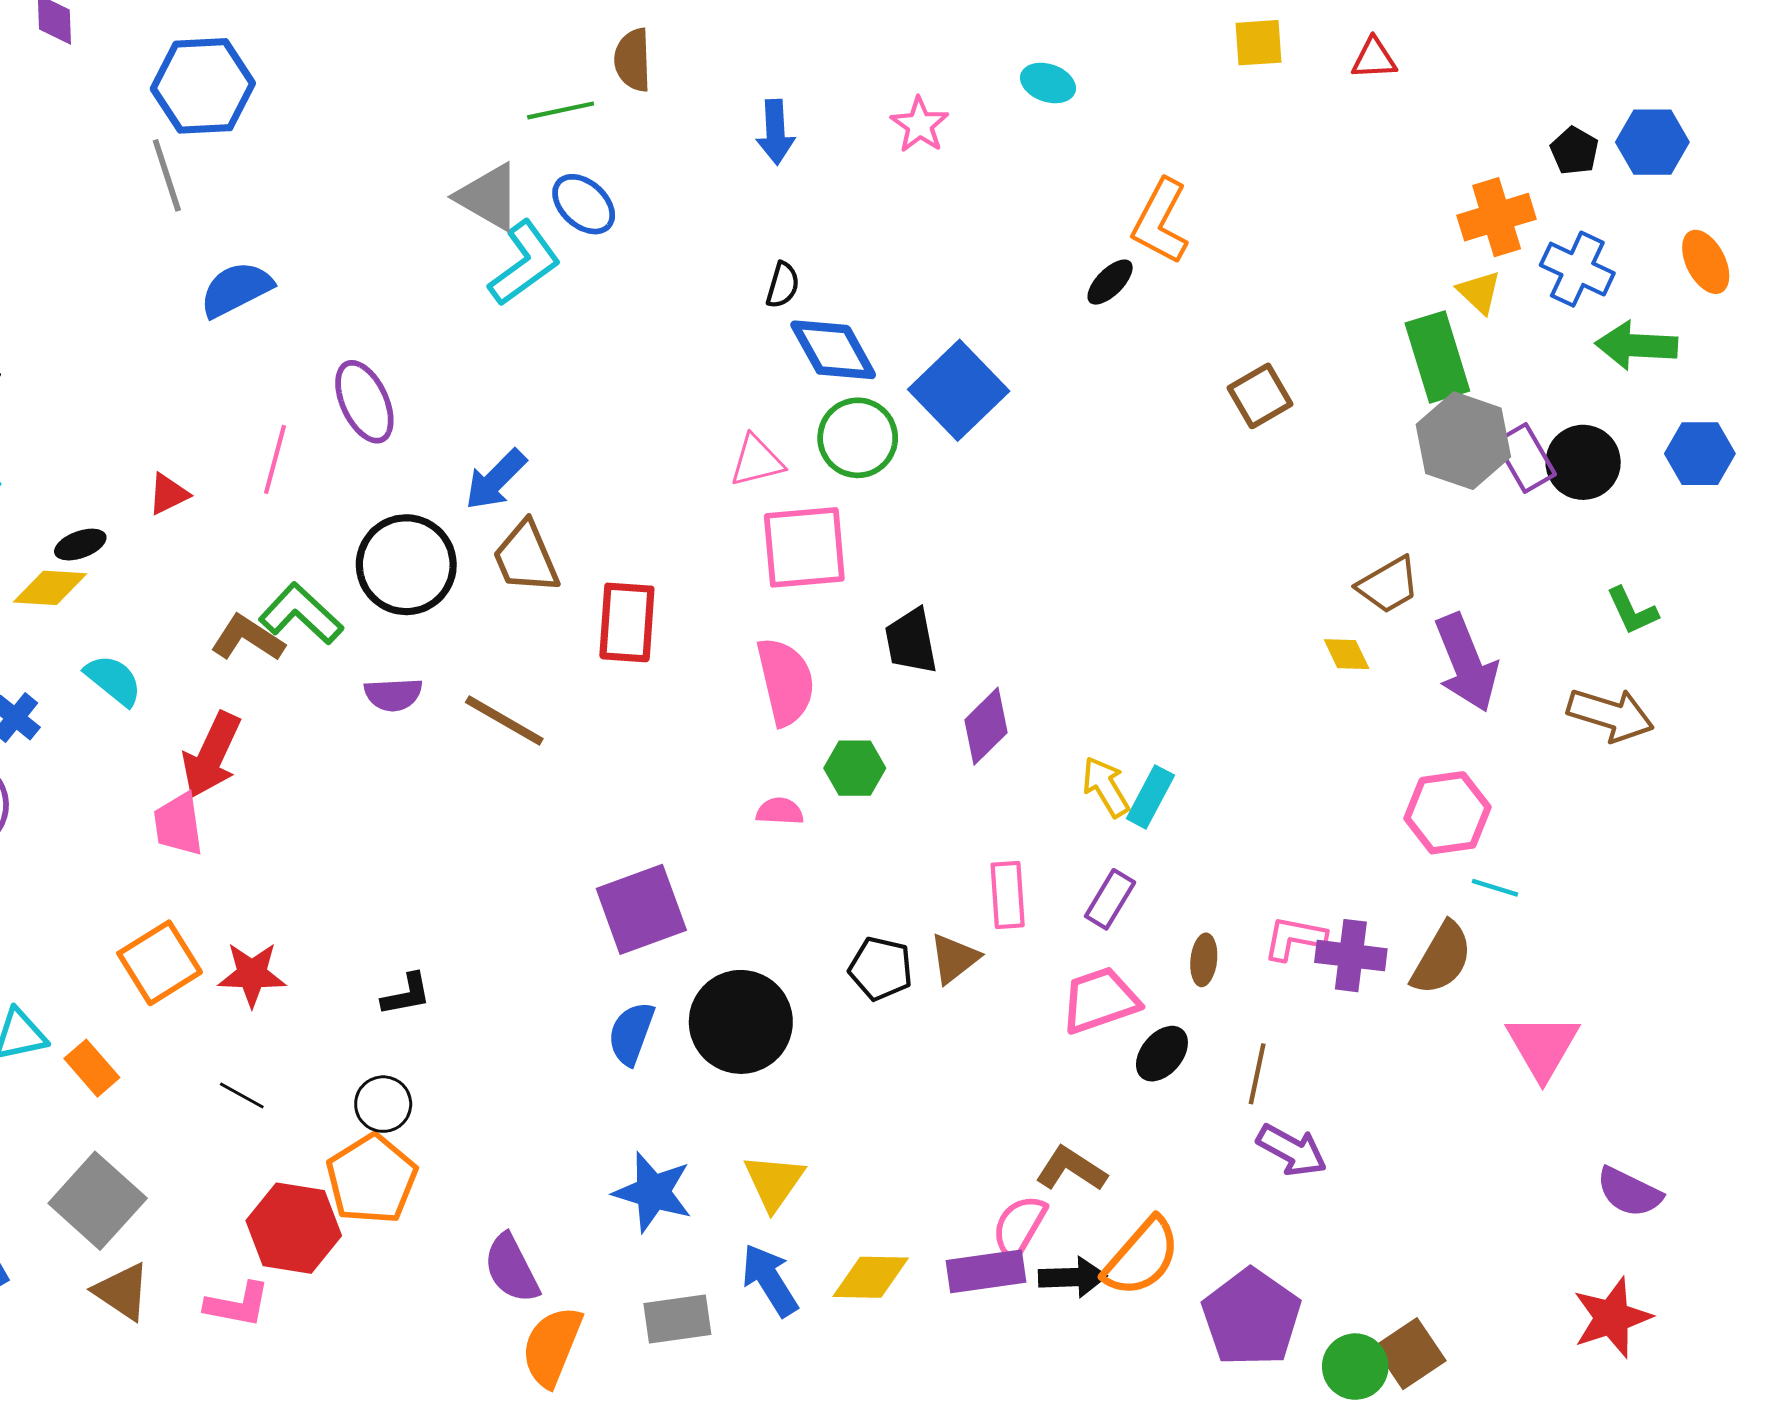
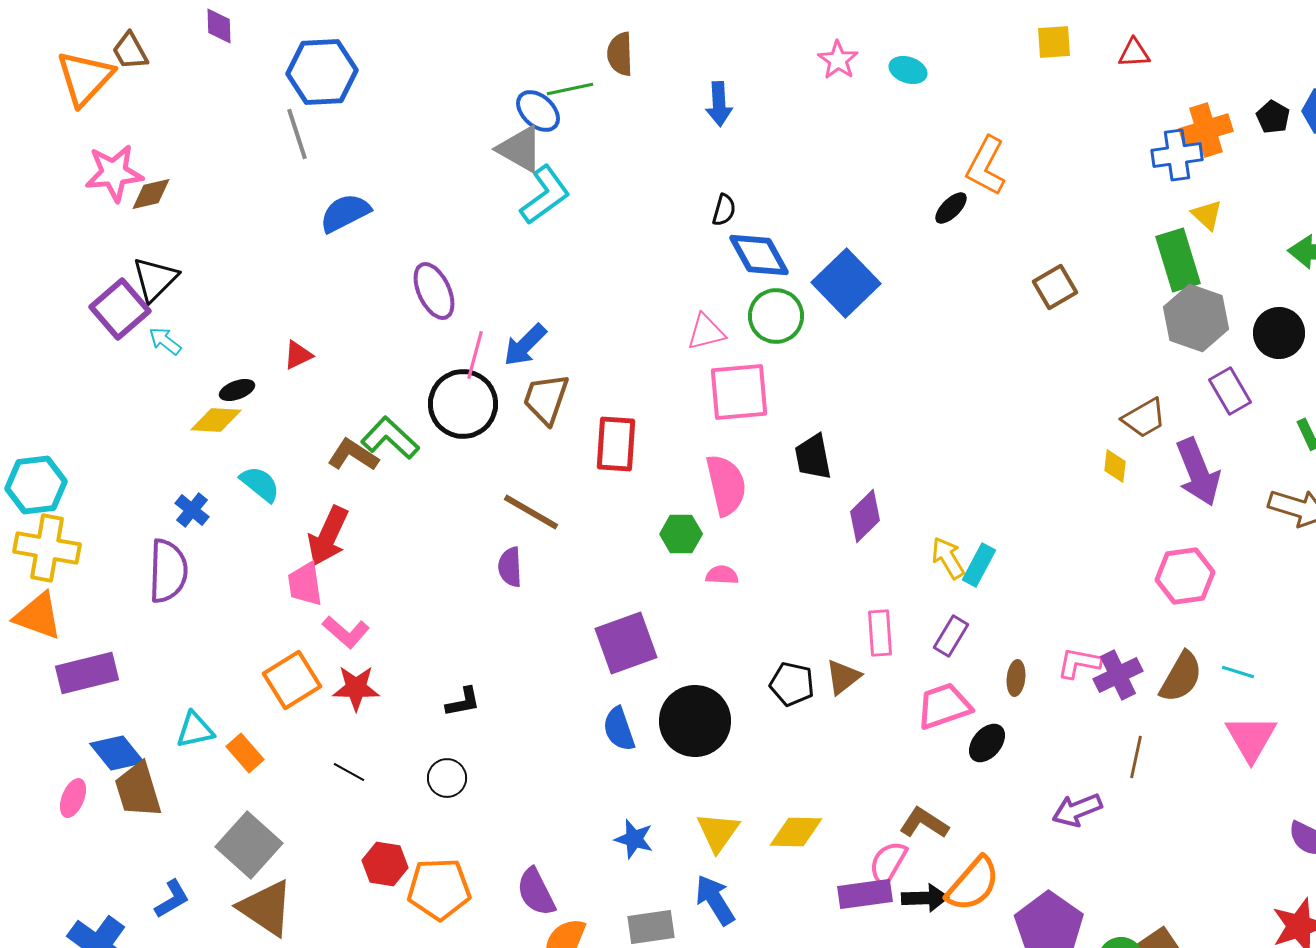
pink star: (920, 125) -> (838, 60), moved
blue ellipse: (584, 204) -> (538, 111), moved
orange cross: (1497, 217) -> (1206, 130), moved
blue cross: (1577, 269) -> (1177, 155), moved, turned -33
purple rectangle: (1525, 458) -> (1230, 391), moved
pink line: (275, 459) -> (475, 355), moved
brown trapezoid: (526, 558) -> (546, 399), turned 42
yellow diamond: (1347, 654) -> (1115, 466), turned 32
purple semicircle: (393, 695) -> (510, 567), moved, turned 90
green hexagon: (855, 768) -> (681, 534), moved
cyan line: (1495, 888) -> (1238, 672), moved
purple cross: (1351, 956) -> (1118, 675), turned -33
blue semicircle: (631, 1033) -> (619, 729), turned -39
brown line: (1257, 1074) -> (1136, 757), moved
purple arrow: (1292, 1150) -> (1077, 810), turned 129
orange pentagon: (372, 1179) -> (439, 889), moved, turned 30
blue star: (653, 1192) -> (634, 839), size x0.7
red hexagon: (294, 1228) -> (385, 864), size x0.7
yellow diamond: (871, 1277) -> (796, 832), moved
brown triangle: (122, 1292) -> (266, 908), size x1.4
pink L-shape: (238, 1305) -> (346, 632), moved, turned 30

